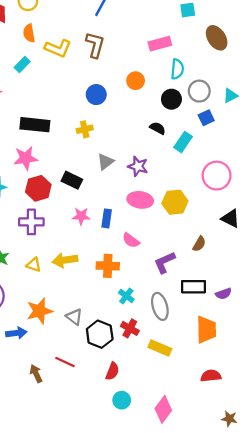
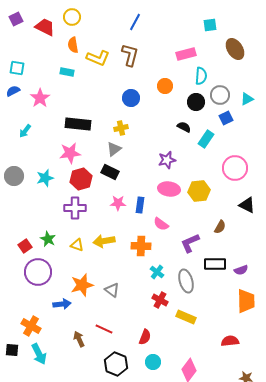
cyan rectangle: (22, 64) -> (67, 72), turned 56
gray triangle: (105, 162) -> (114, 149), moved
purple star: (138, 166) -> (167, 160), turned -30
orange trapezoid: (206, 330) -> (246, 301), moved
black hexagon: (100, 334) -> (116, 364), moved

